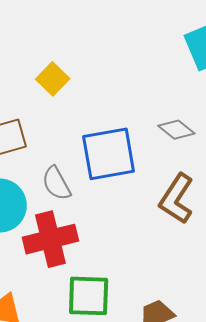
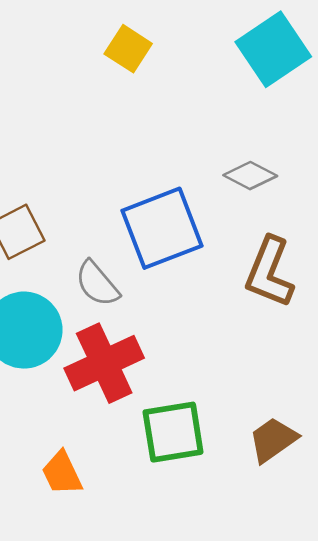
yellow square: (53, 79) -> (128, 49), moved

